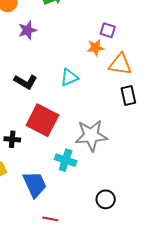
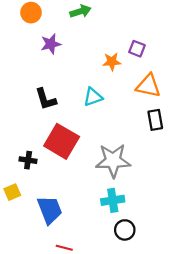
orange star: (95, 48) -> (112, 62), moved
black L-shape: (26, 82) -> (46, 99), turned 40
cyan cross: (66, 160) -> (113, 200), moved, turned -30

